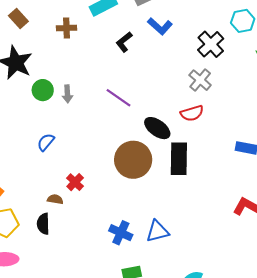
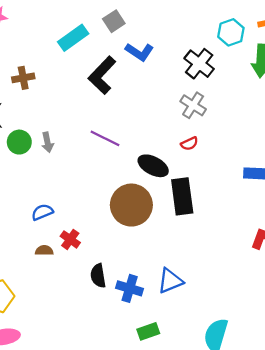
brown cross: (67, 28) -> (23, 78), moved
black L-shape: (124, 42) -> (102, 75), size x1.6
red semicircle: (192, 113) -> (189, 144), size x0.7
blue semicircle: (46, 142) -> (42, 212), moved, turned 36
brown semicircle: (55, 199) -> (44, 250), moved
black semicircle: (43, 224) -> (98, 276), moved

